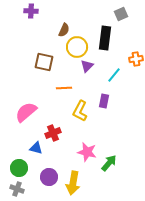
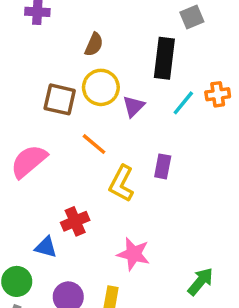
yellow circle: (77, 47) -> (101, 87), moved
cyan line: (114, 75) -> (183, 103), moved
orange line: (64, 88) -> (94, 144), turned 42
pink semicircle: (26, 112) -> (29, 161), moved
green arrow: (109, 163) -> (200, 281), moved

